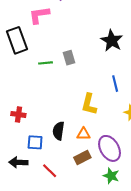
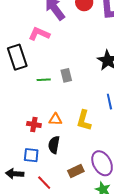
pink L-shape: (39, 15) -> (39, 34), turned 30
red cross: (18, 114) -> (34, 124), moved
orange triangle: (84, 134) -> (55, 119), moved

